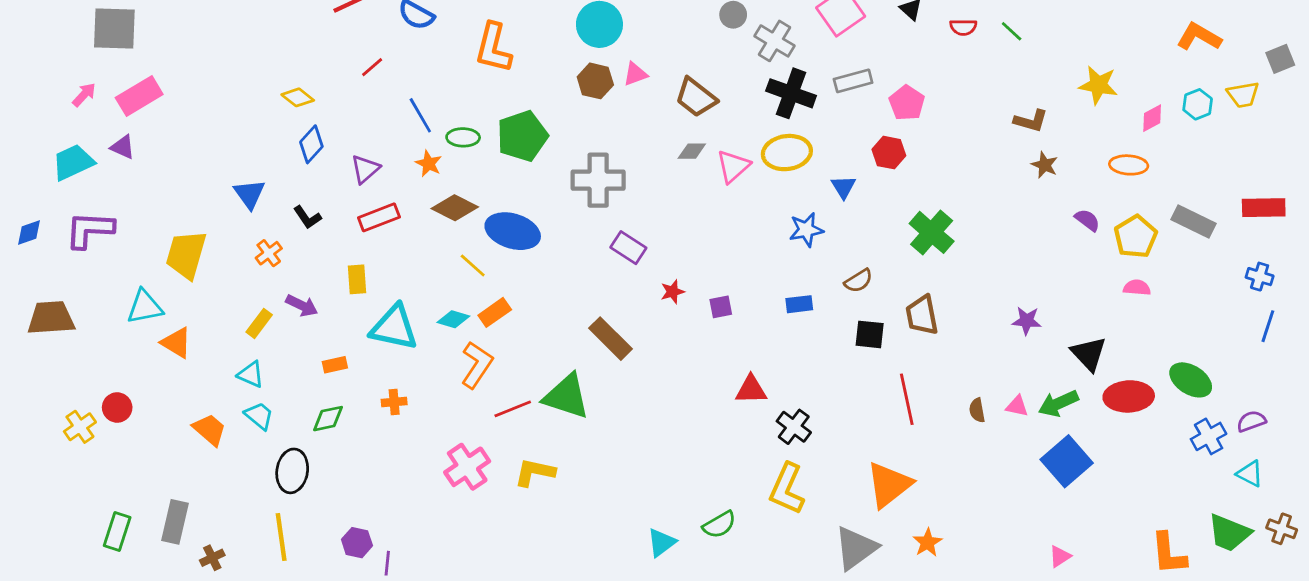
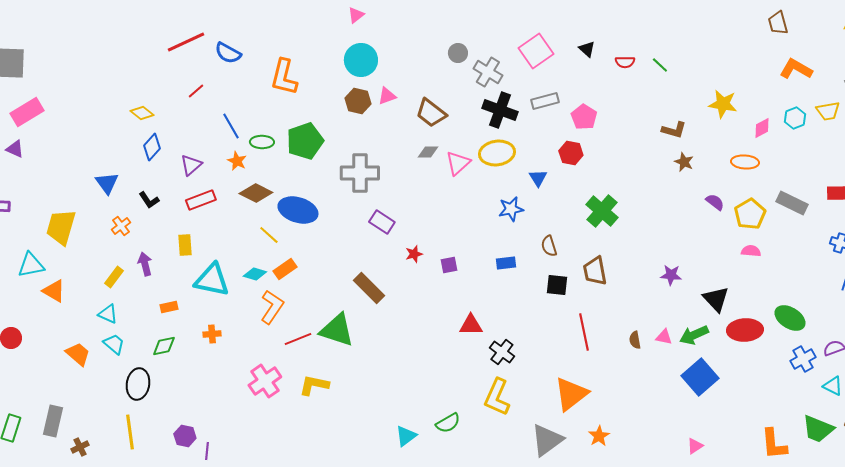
brown semicircle: (859, 281) -> (549, 246), turned 105
purple arrow: (302, 306) -> (145, 264), turned -130

